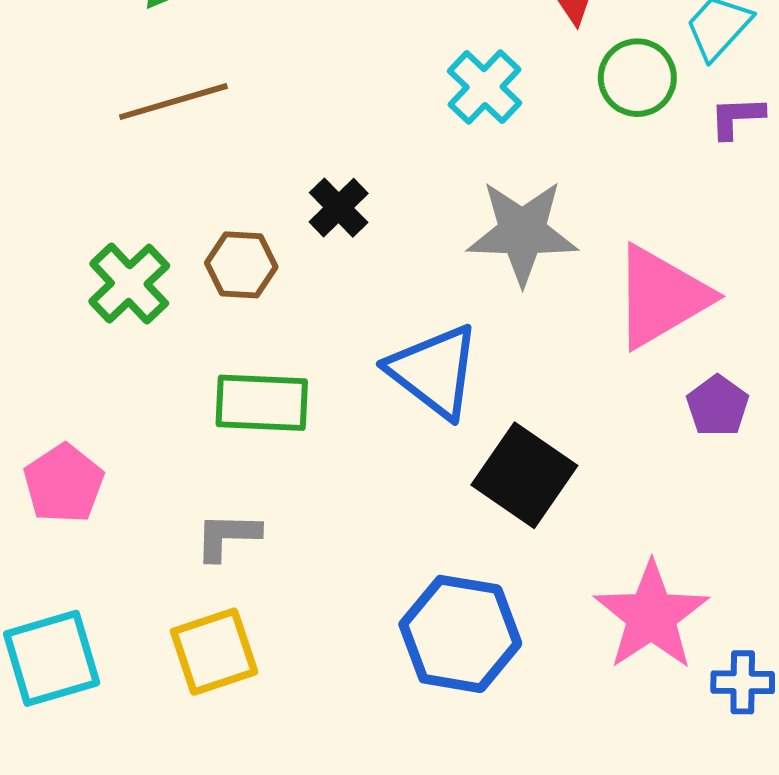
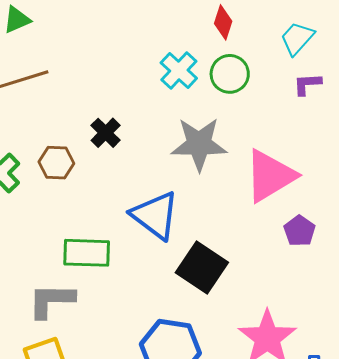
green circle: (637, 78) -> (230, 74), moved
green rectangle: (262, 403) -> (87, 253), moved
gray L-shape: (227, 536) -> (51, 301), size x1.4

